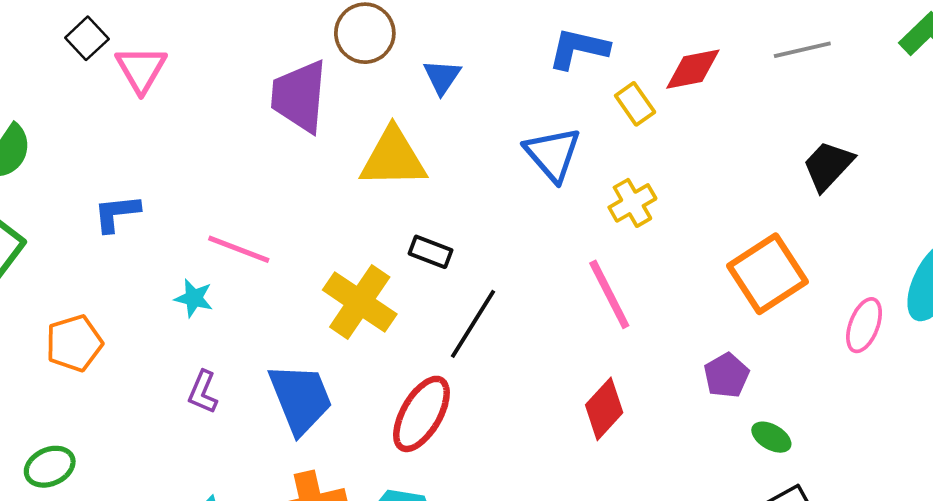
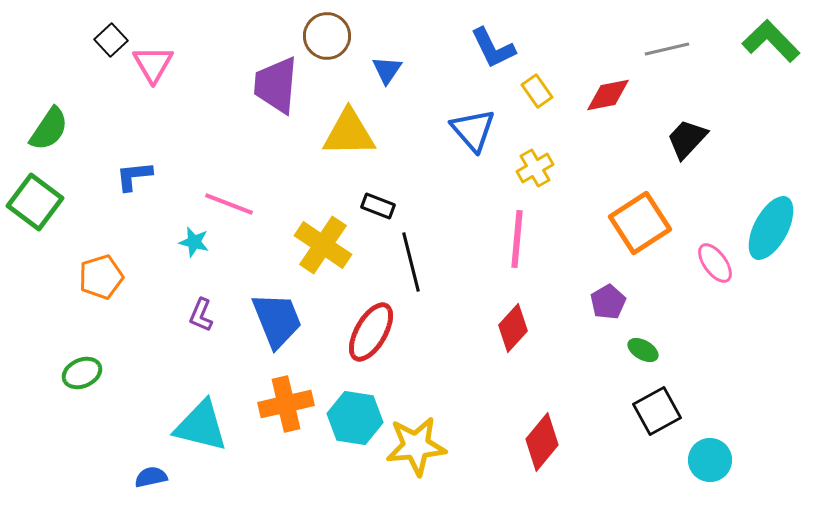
blue L-shape: (578, 49) -> (493, 48), turned -129
red diamond: (693, 69) -> (608, 95), moved
pink line: (609, 294) -> (517, 239), turned 32
black line: (473, 324) -> (411, 262), turned -46
pink ellipse: (864, 325) -> (715, 263), turned -57

